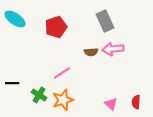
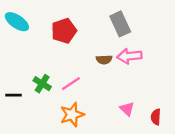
green cross: (39, 95) -> (42, 84), moved
pink triangle: (111, 104) -> (127, 109), moved

